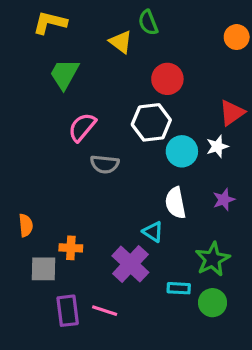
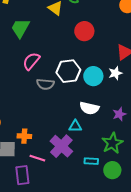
white hexagon: (151, 122) -> (68, 71), moved
purple star: (224, 200) -> (119, 114), moved
white semicircle: (175, 203) -> (89, 108), turned -66
cyan triangle: (153, 232) -> (75, 126), turned -32
pink line: (105, 311) -> (37, 158), moved

